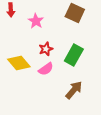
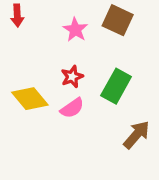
pink star: (36, 21) -> (75, 30), moved
brown arrow: (74, 90) -> (136, 135), moved

